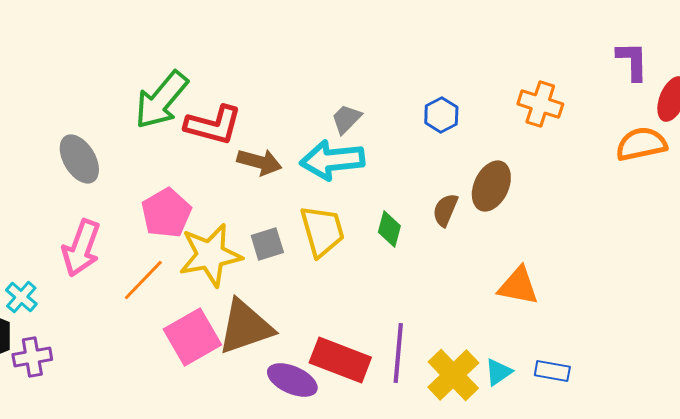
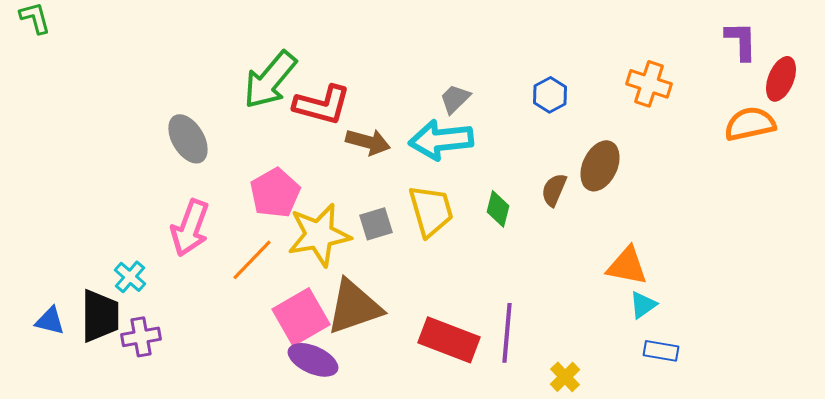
cyan triangle: (498, 372) -> (643, 305), moved
yellow cross: (453, 375) -> (565, 377), moved, size x0.6
purple ellipse: (292, 380) -> (313, 360), moved

